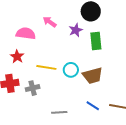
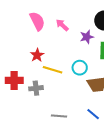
pink semicircle: (26, 33) -> (37, 21), moved, turned 48
red star: (17, 57) -> (37, 55), moved
cyan circle: (71, 70) -> (80, 68), moved

